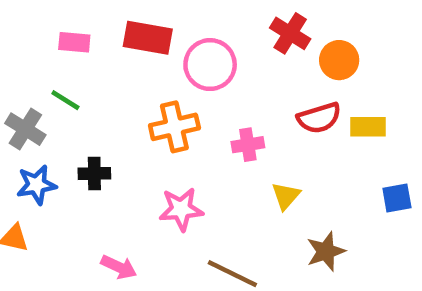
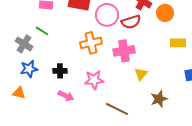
red semicircle: (319, 118) -> (131, 22), moved
pink cross: (248, 145) -> (124, 51), size x1.5
black cross: (94, 174) -> (60, 71), moved
pink arrow: (119, 267) -> (66, 96), moved

